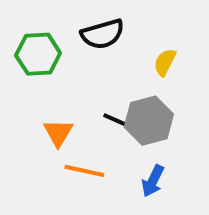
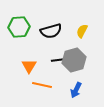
black semicircle: (102, 34) -> (51, 31), moved
black line: (117, 121) -> (58, 60), turned -32

